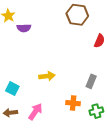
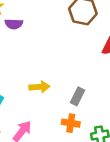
gray rectangle: (91, 81) -> (78, 96), moved

